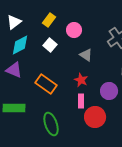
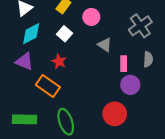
red star: (81, 80) -> (59, 61), moved
orange rectangle: (46, 84) -> (48, 86), moved
pink rectangle: (81, 101) -> (124, 64), moved
green rectangle: (14, 108) -> (24, 119), moved

